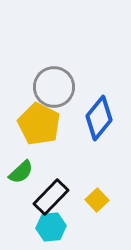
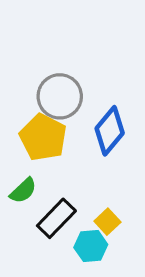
cyan hexagon: (51, 227) -> (91, 246), moved

